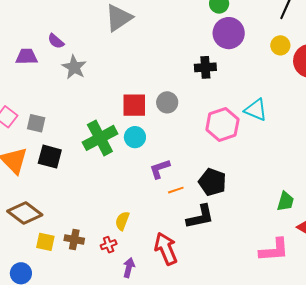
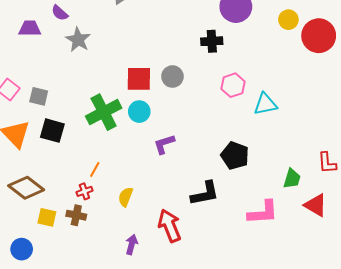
cyan triangle: (256, 110) -> (265, 104), moved, turned -35
pink hexagon: (222, 125) -> (233, 85), moved, size x0.7
black pentagon: (212, 182) -> (235, 155), moved
orange line: (176, 190) -> (95, 170), moved, turned -42
red cross: (109, 245) -> (84, 191), moved
pink L-shape: (274, 250) -> (263, 212), moved

